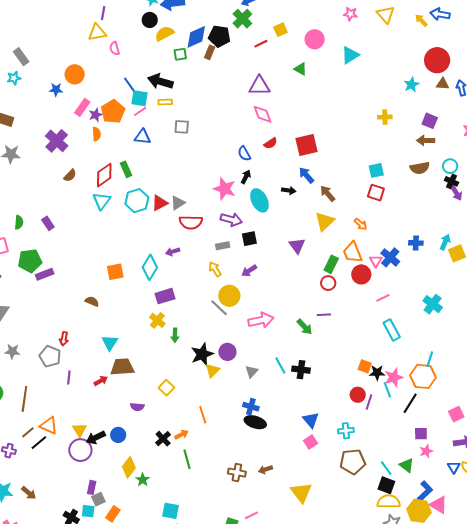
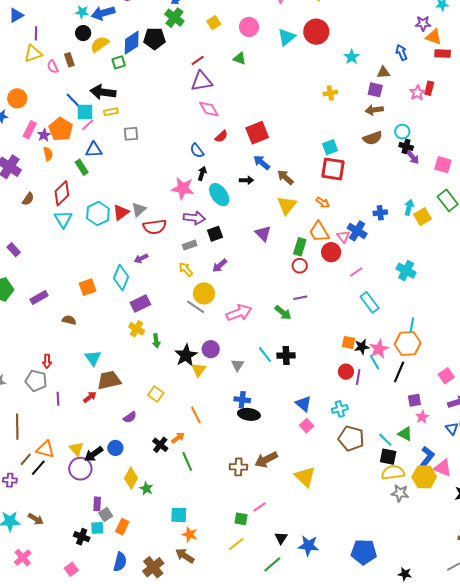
red line: (261, 44) -> (198, 60), moved
brown rectangle: (210, 52) -> (69, 60), moved, turned -32
red circle: (437, 60) -> (316, 32), moved
brown triangle: (443, 84) -> (383, 72), moved
green rectangle: (126, 169) -> (82, 167), moved
red square: (376, 193) -> (333, 169), size x1.4
purple rectangle: (45, 274) -> (39, 297), moved
purple semicircle: (137, 407) -> (130, 417), turned -32
brown pentagon: (353, 462) -> (351, 438), turned 30
brown arrow: (265, 469) -> (266, 460), size x1.6

